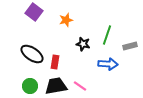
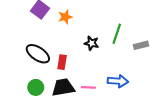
orange star: (66, 20) -> (65, 17), moved
blue arrow: (108, 64) -> (118, 81), moved
pink line: (80, 86) -> (88, 87), turned -32

